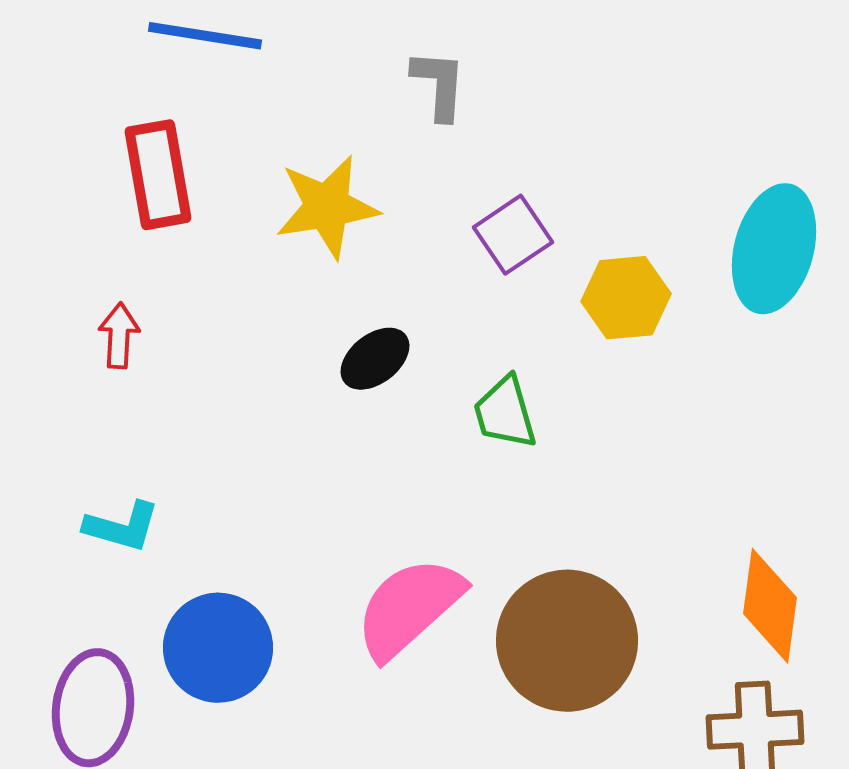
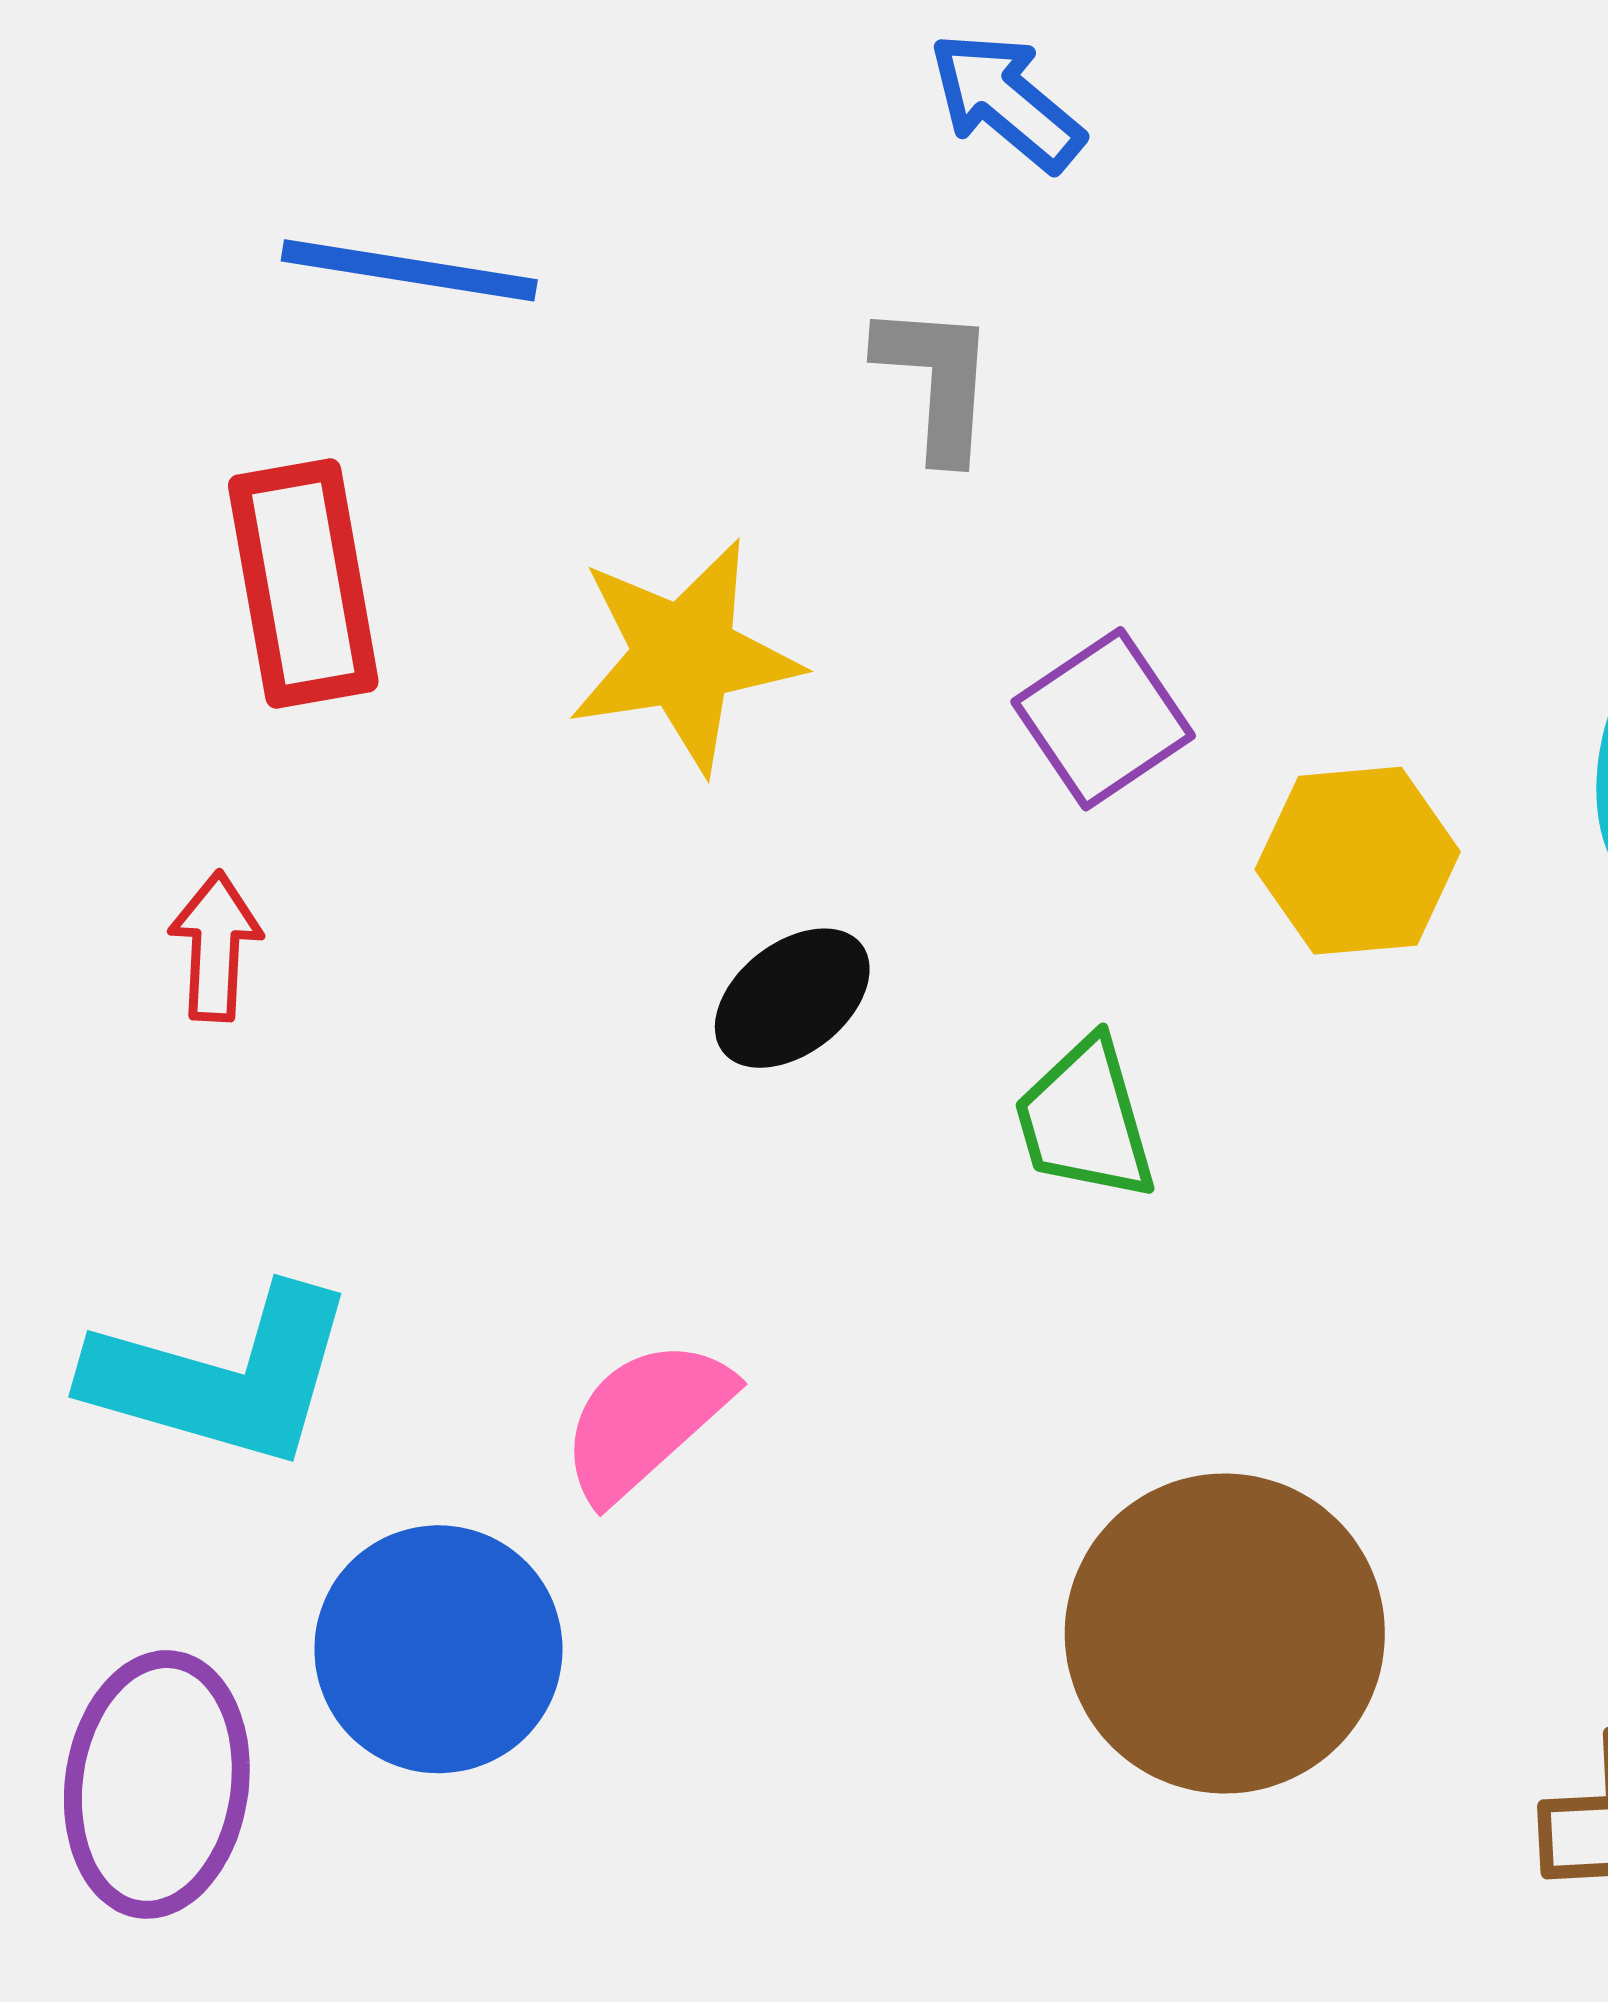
cyan L-shape: (122, 527) -> (222, 1377), size x1.6
pink semicircle: (409, 608) -> (646, 1419), moved, size x0.7

